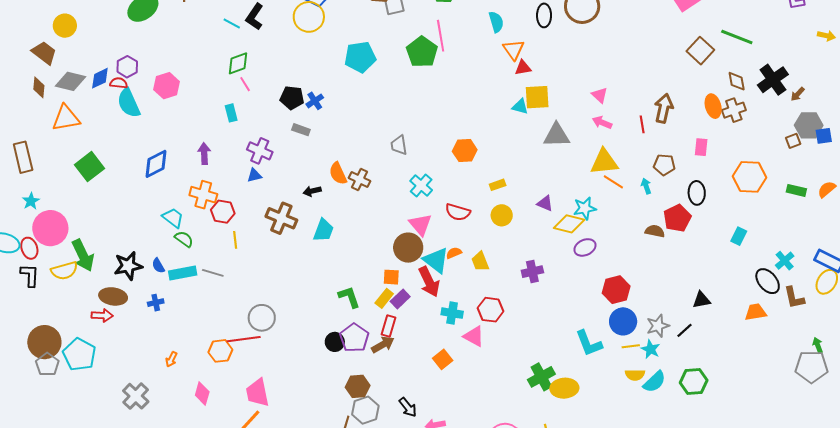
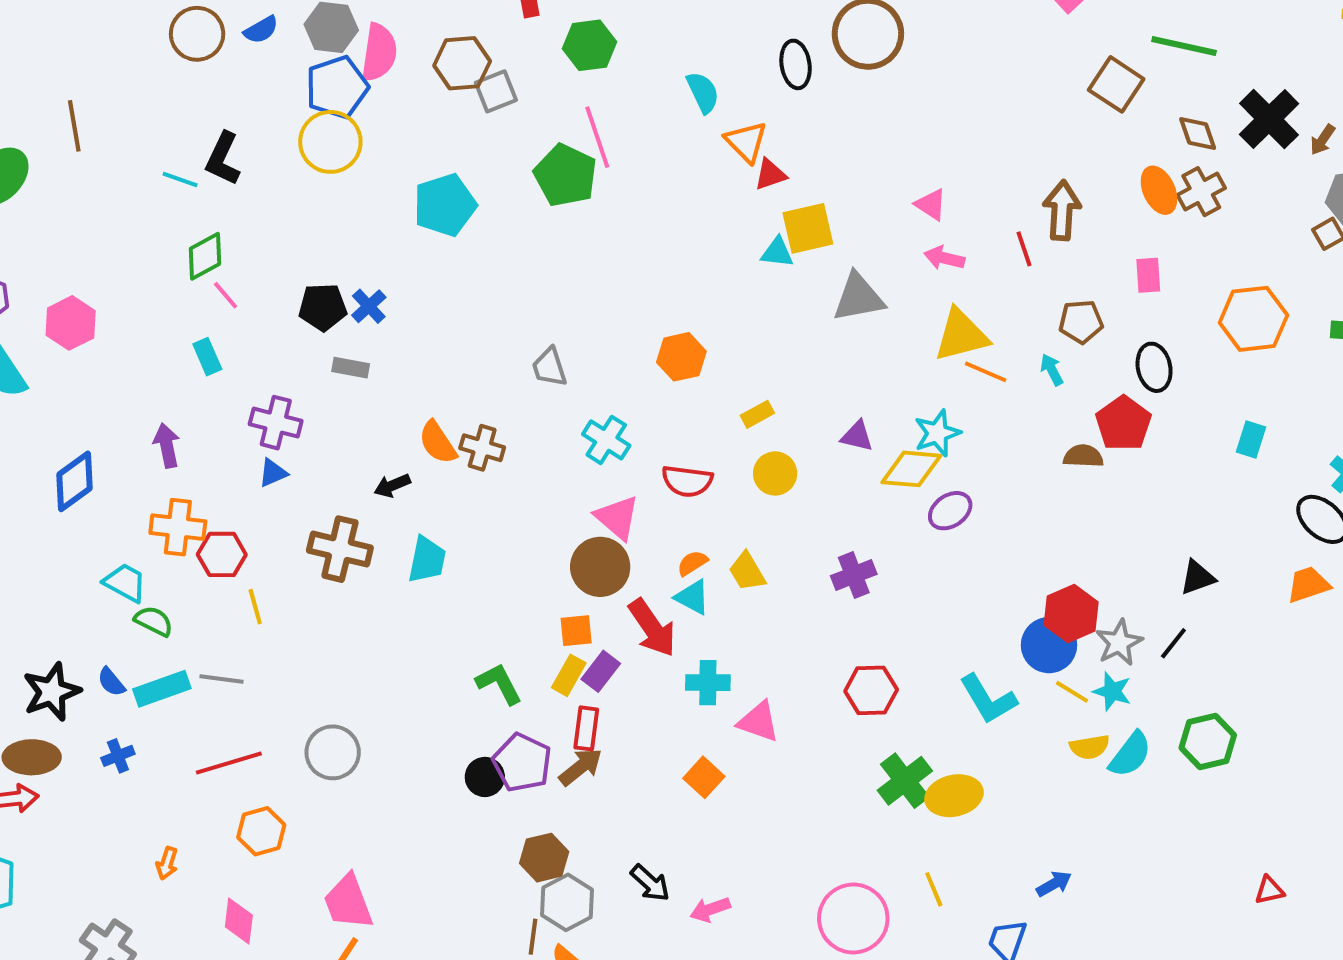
cyan triangle: (436, 260) -> (692, 597), moved, size x0.7
red hexagon: (616, 290) -> (1071, 614), moved
red hexagon: (491, 310) -> (871, 690), moved
red line: (244, 339) -> (229, 763), moved
yellow line: (631, 346) -> (1072, 692), turned 48

